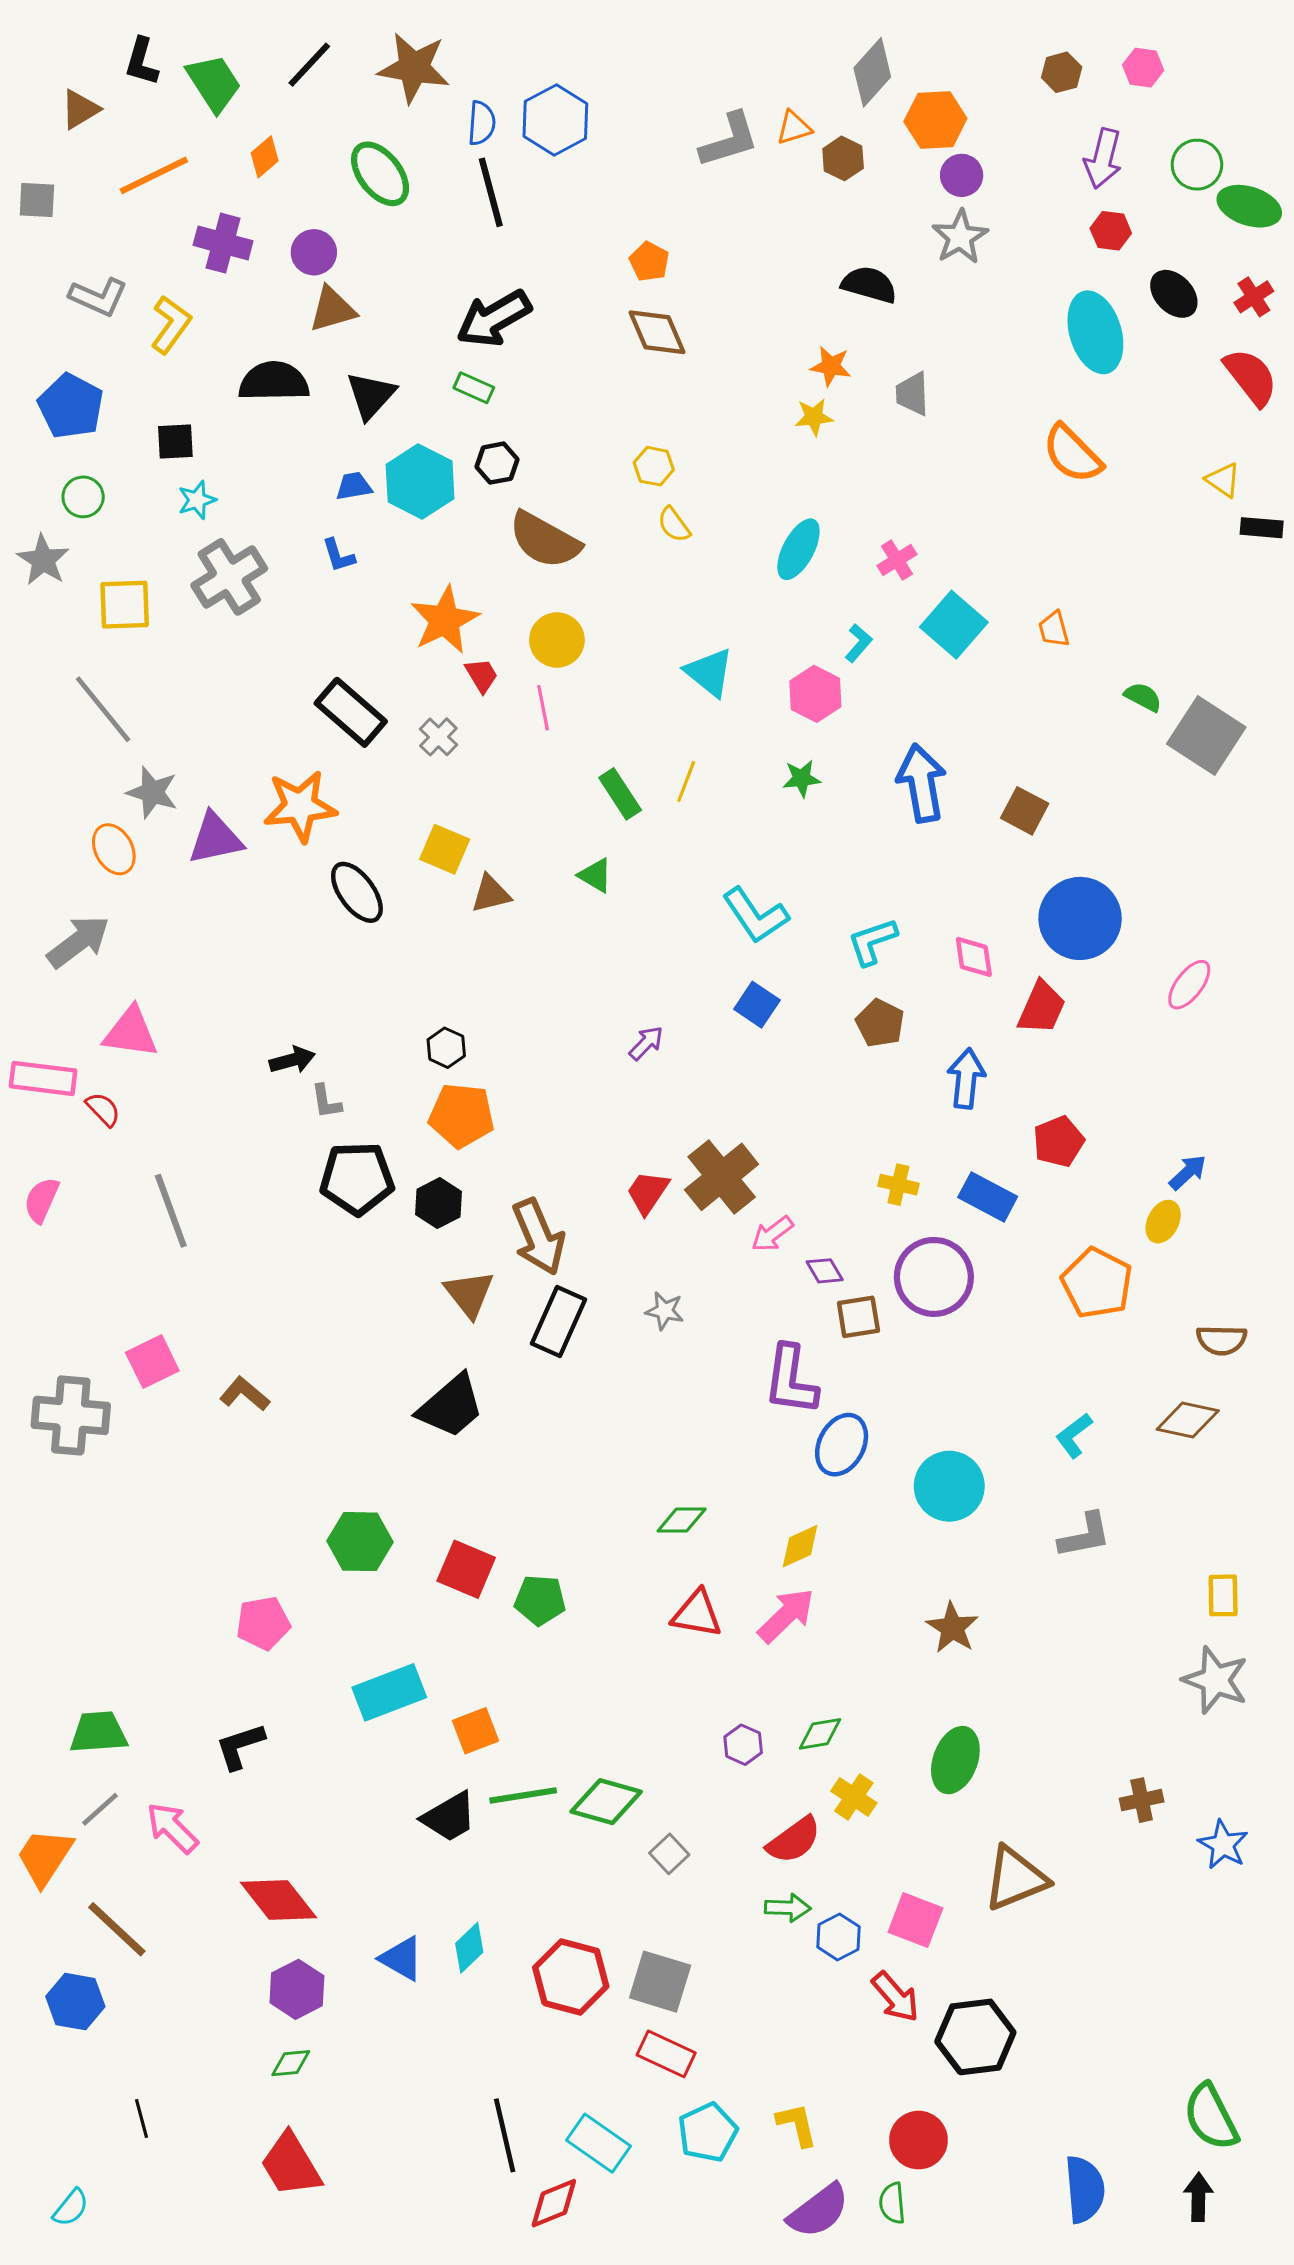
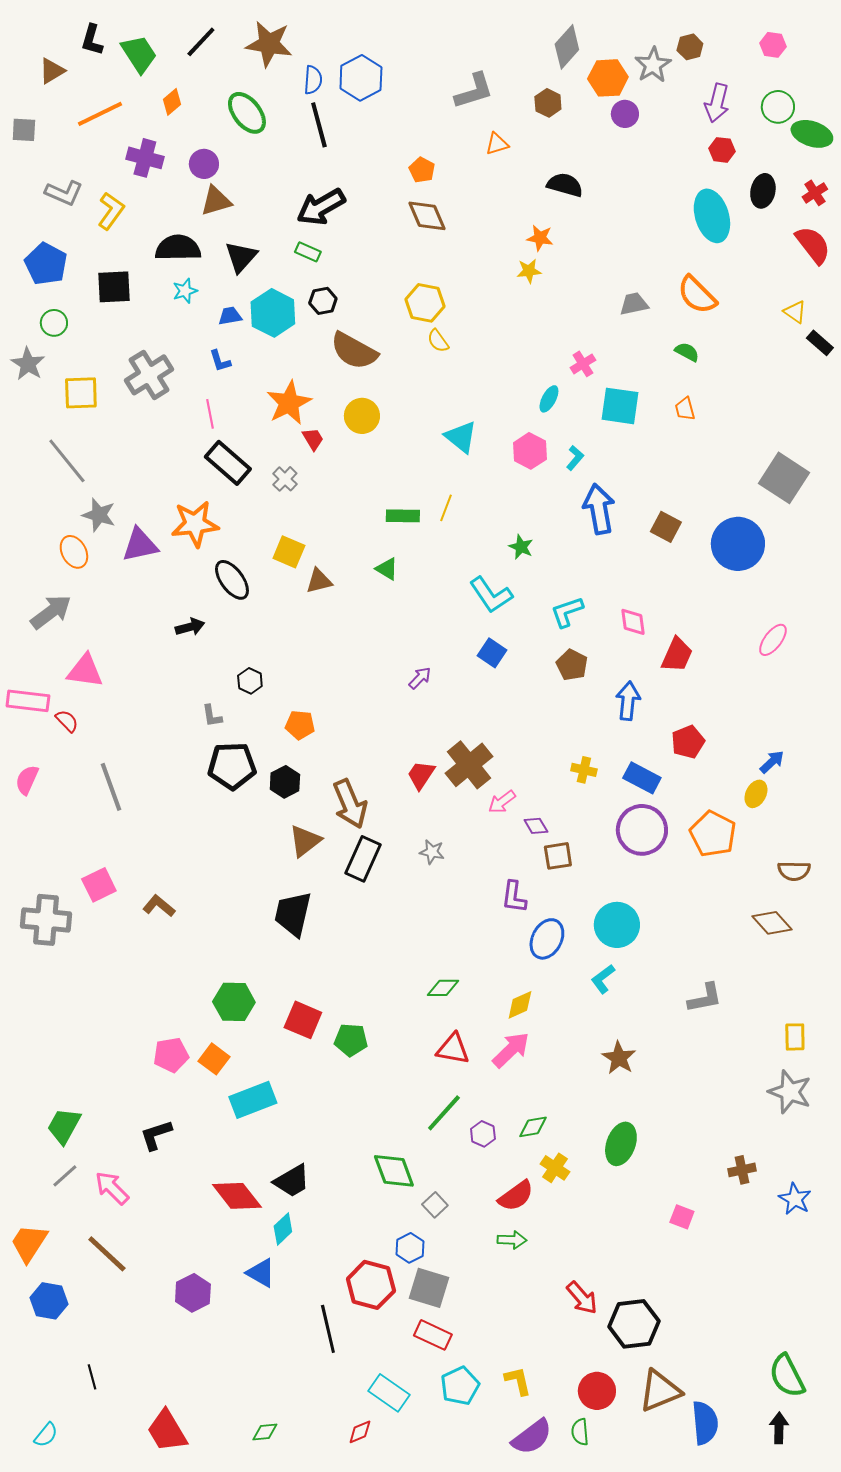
pink hexagon: (1143, 68) -> (773, 45), moved
orange triangle: (794, 128) -> (497, 144), moved
gray star: (960, 237) -> (653, 65), moved
black ellipse: (1174, 294) -> (763, 191), turned 56
gray trapezoid: (912, 394) -> (634, 304), moved, turned 80
black square: (175, 442) -> (114, 287), size x1.4
yellow hexagon: (654, 466) -> (425, 303), size x1.5
cyan star: (197, 500) -> (185, 291), moved
black rectangle: (1262, 528) -> (820, 343), turned 36
cyan ellipse: (798, 549) -> (549, 399), moved, size x0.7
cyan square: (954, 625) -> (620, 406), turned -33
cyan L-shape: (858, 643) -> (575, 458), moved
green semicircle: (1143, 697) -> (687, 352), moved
pink line: (543, 708) -> (210, 414), moved
green star: (802, 778) -> (521, 547), moved, turned 30
green rectangle: (620, 794) -> (403, 516), turned -56
blue circle: (1080, 918) -> (738, 544), moved
black hexagon: (446, 1048) -> (250, 681), moved
black arrow: (292, 1060) -> (190, 627), moved
orange pentagon: (462, 1115) -> (300, 725), size x0.7
purple circle: (934, 1277) -> (642, 830), moved
brown triangle: (469, 1294) -> (305, 841), turned 30
purple L-shape: (791, 1380) -> (514, 897), size x0.7
black trapezoid: (451, 1406) -> (293, 914), turned 144
brown diamond: (1188, 1420) -> (772, 923), turned 36
cyan L-shape: (1074, 1435) -> (603, 979), moved
cyan circle: (949, 1486) -> (617, 925), moved
orange square: (475, 1731) -> (214, 1059), moved, turned -32
green trapezoid: (98, 1732) -> (64, 1126), turned -57
green line: (523, 1795) -> (444, 1113), moved, turned -39
green diamond: (606, 1802) -> (394, 1171), turned 54
orange trapezoid: (45, 1857) -> (29, 1243), moved
brown triangle: (1015, 1879) -> (660, 1391), moved
red diamond: (278, 1900) -> (237, 1196), moved
pink square: (915, 1920) -> (682, 1217), moved, size x0.7
brown line: (117, 1929) -> (107, 1254), moved
blue hexagon: (838, 1937) -> (410, 1248), moved
cyan diamond: (469, 1948) -> (283, 1229), moved
green diamond: (291, 2063) -> (265, 1432), moved
black line: (505, 2135) -> (328, 1329), moved
red trapezoid: (291, 2165) -> (167, 1431), moved
red diamond: (554, 2203) -> (360, 1432), size x0.7

